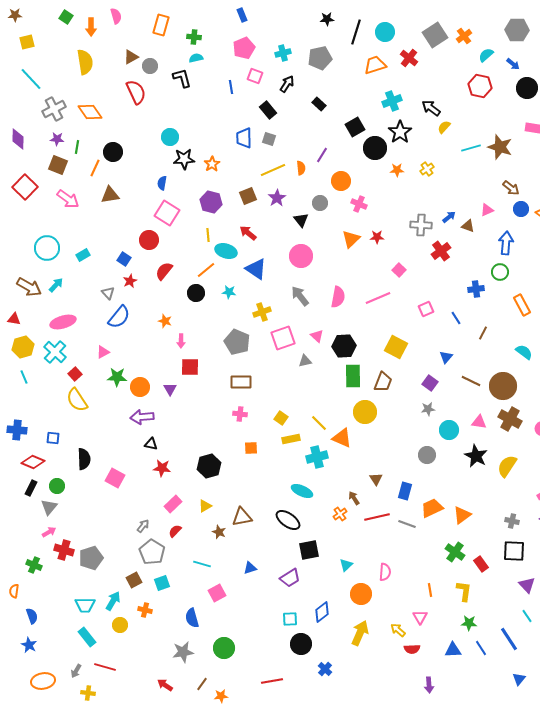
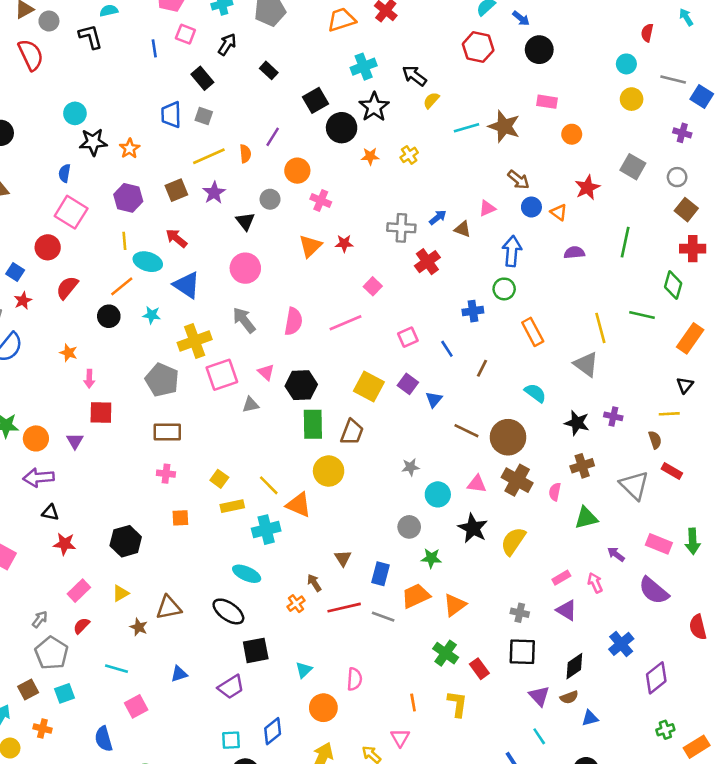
yellow cross: (262, 312) -> (195, 341), size x1.4
purple square: (430, 383) -> (408, 384), moved
green star: (469, 623) -> (431, 558), moved

